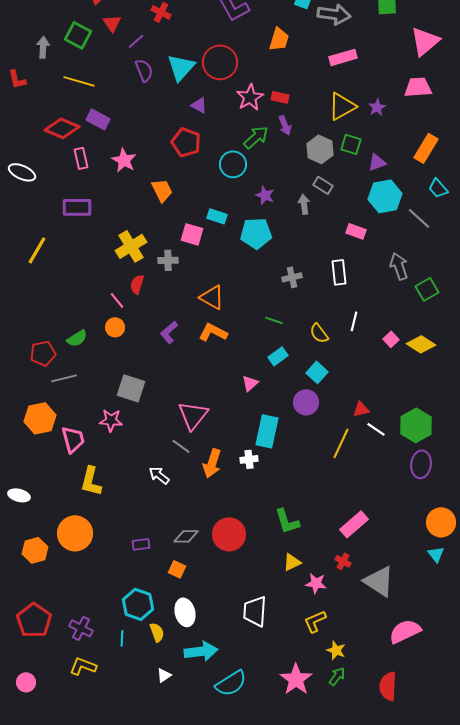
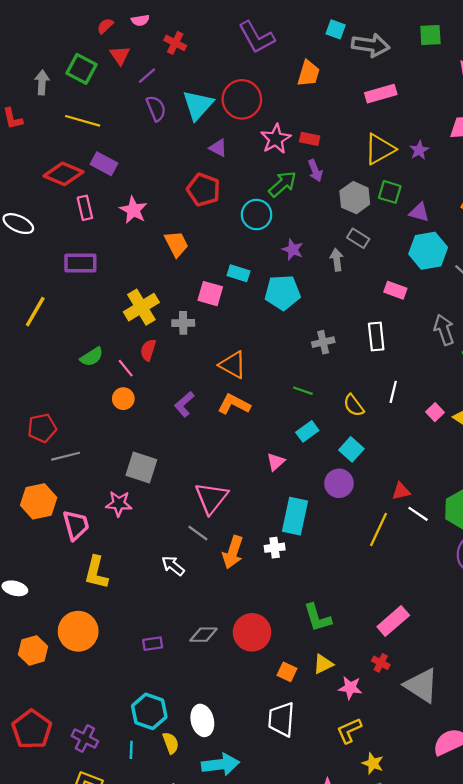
purple triangle: (377, 162) -> (419, 212), turned 36
green semicircle: (77, 338) -> (92, 357), moved
orange square: (177, 569) -> (287, 672), moved

